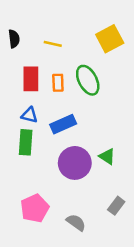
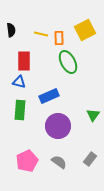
orange rectangle: (58, 83) -> (59, 38), moved
blue triangle: (29, 115) -> (19, 82), moved
green triangle: (107, 156) -> (93, 115), moved, turned 32
gray semicircle: (76, 222) -> (59, 162), moved

